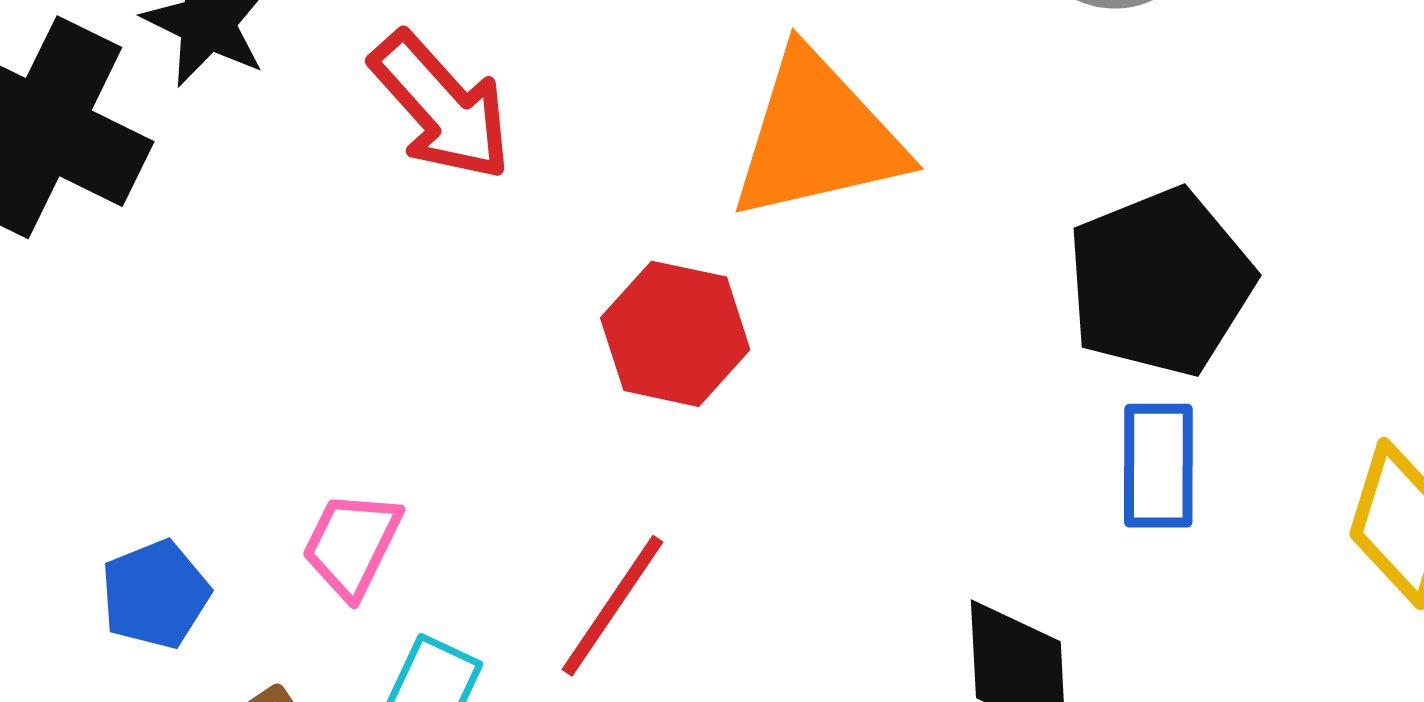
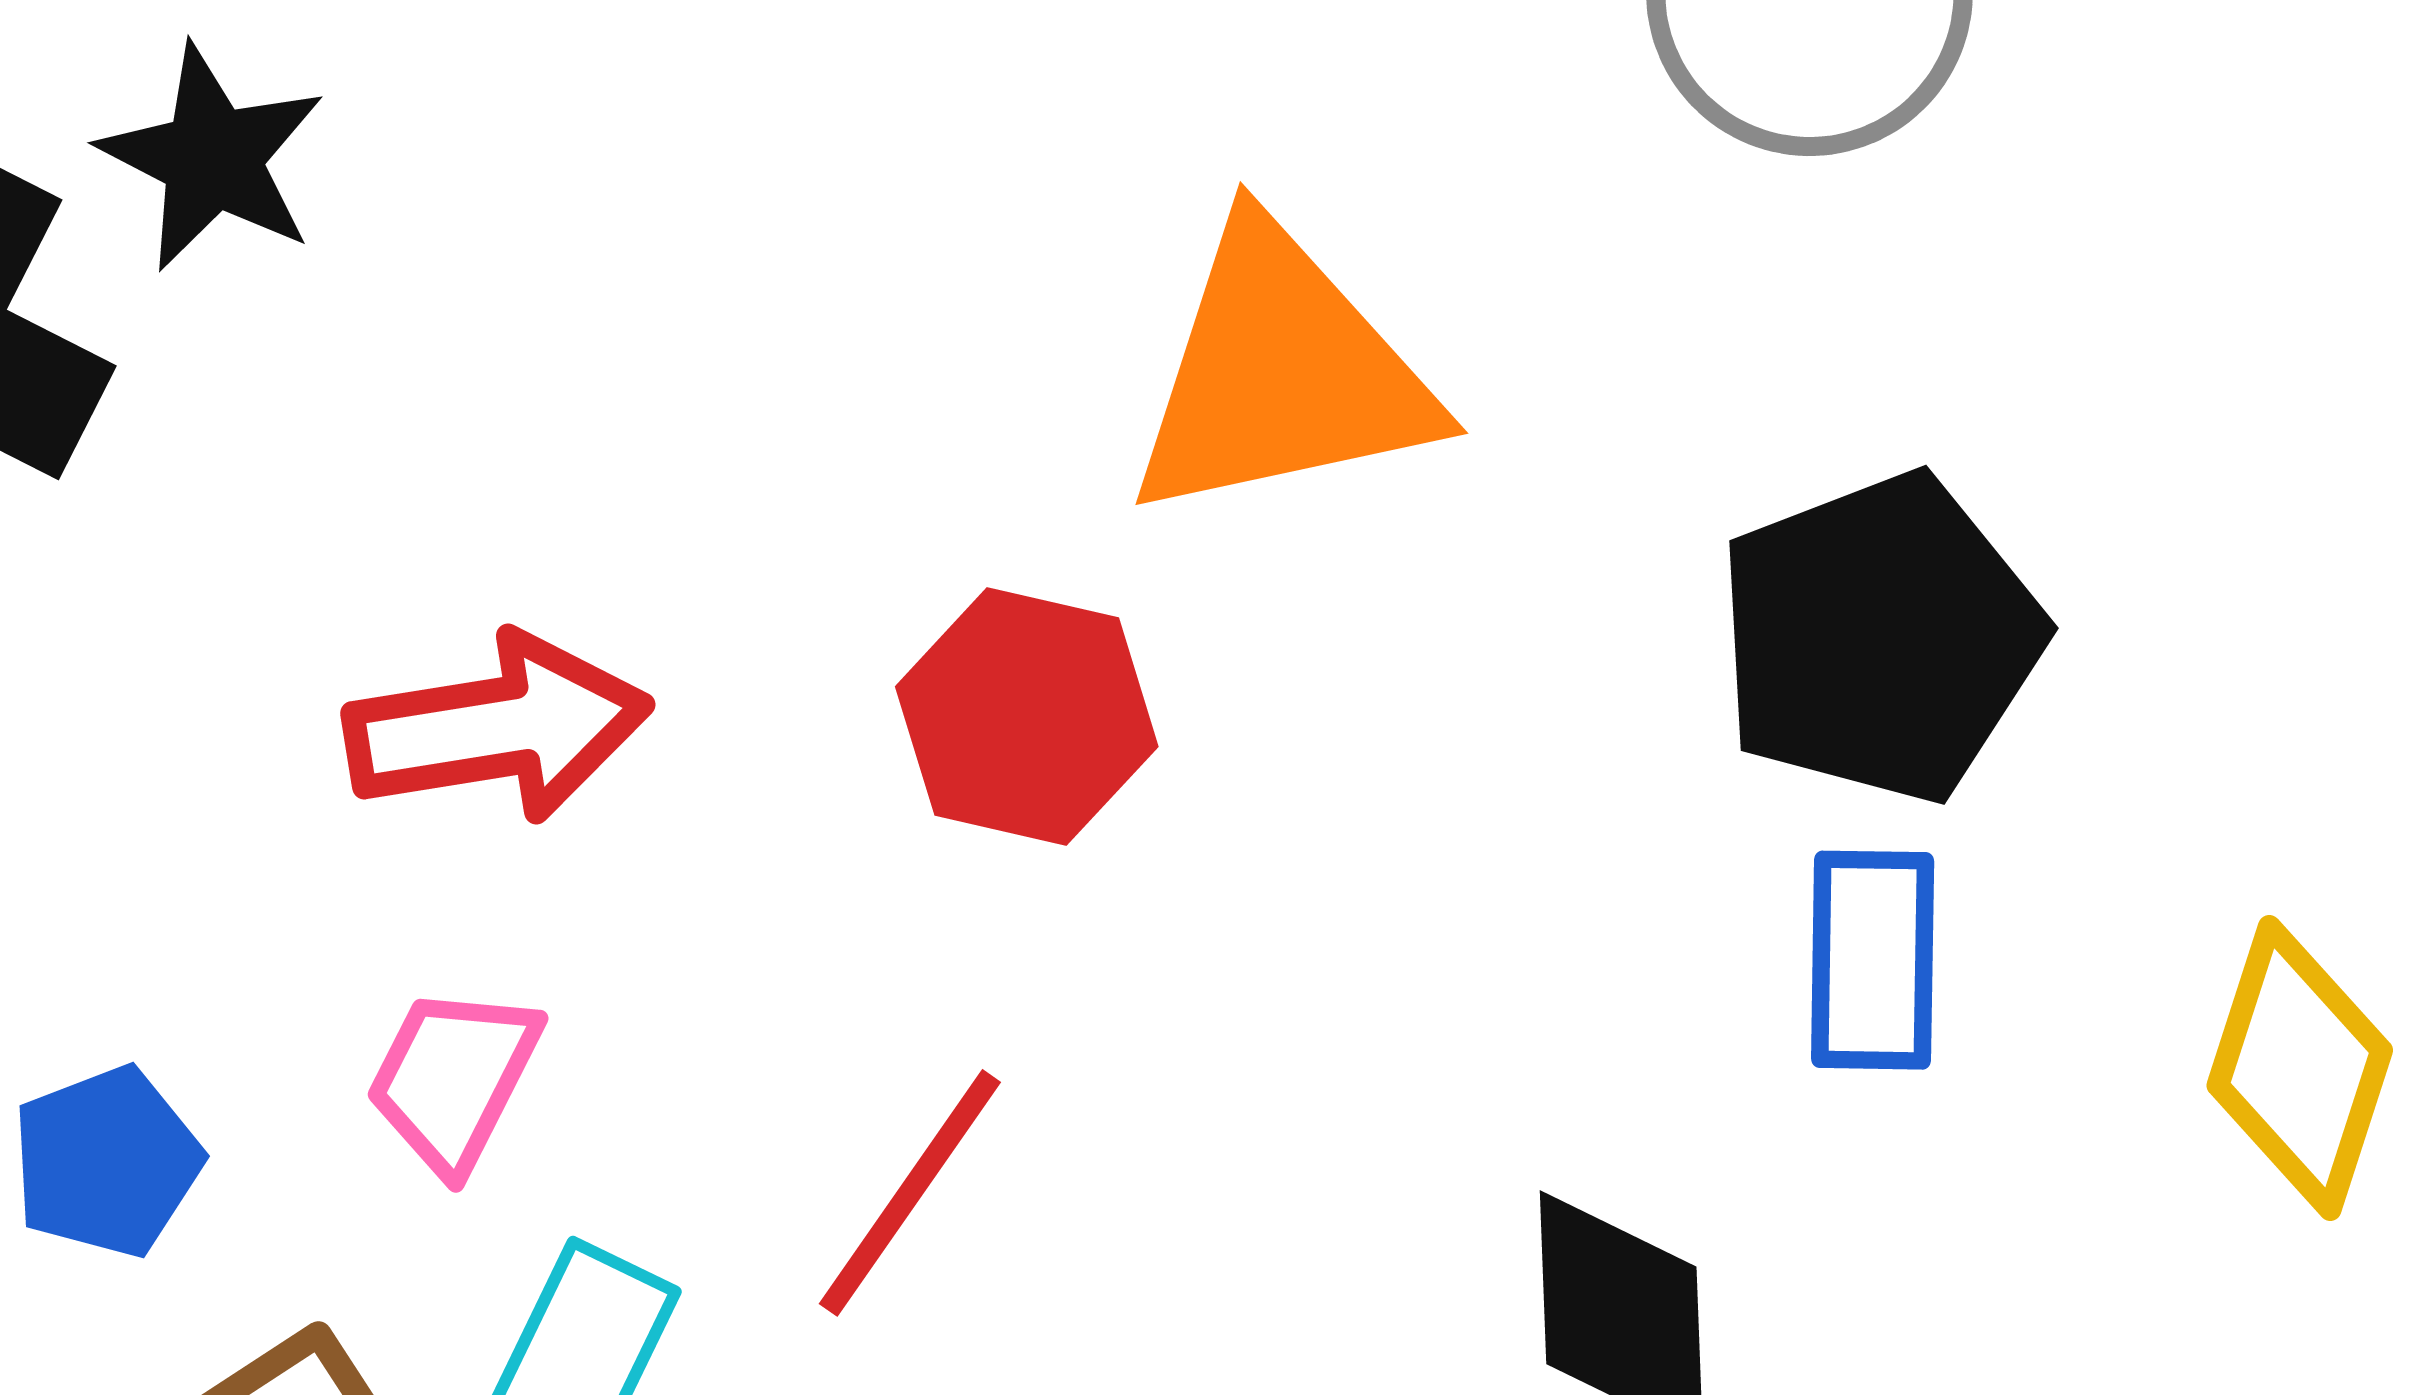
red arrow: (441, 106) -> (498, 728), moved, turned -58

